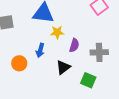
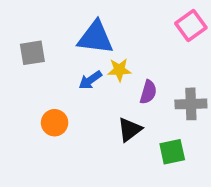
blue arrow: (40, 50) -> (90, 80), moved, turned 40
green square: (88, 80) -> (172, 152), turned -35

